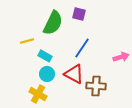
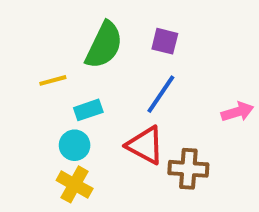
purple square: (79, 14) -> (165, 41), moved
cyan rectangle: (45, 56) -> (88, 110), turned -48
cyan circle: (47, 74) -> (75, 145), moved

